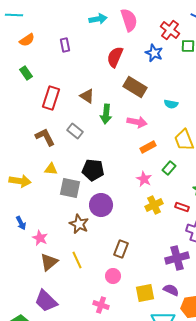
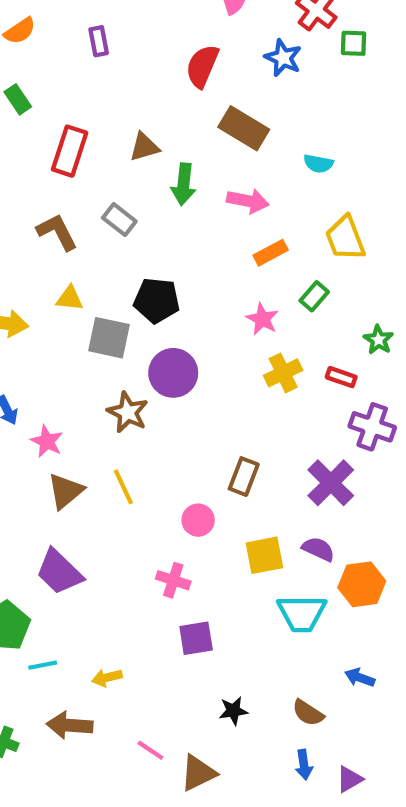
brown triangle: (87, 96) -> (144, 147), turned -49
brown rectangle: (121, 249) -> (244, 477), moved
purple cross: (177, 258) -> (331, 483), turned -30

